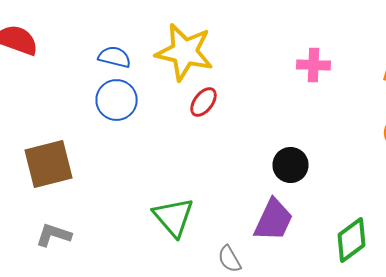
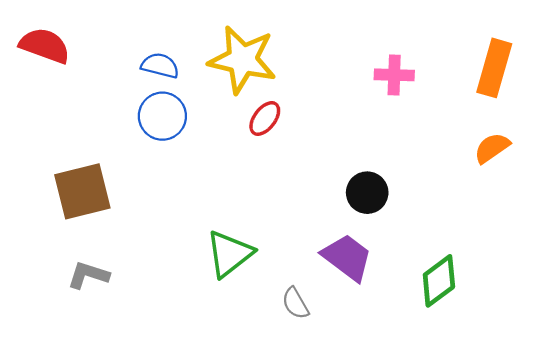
green triangle: (174, 217) -> (229, 254), turned 33
purple trapezoid: (274, 220) -> (347, 257), turned -78

